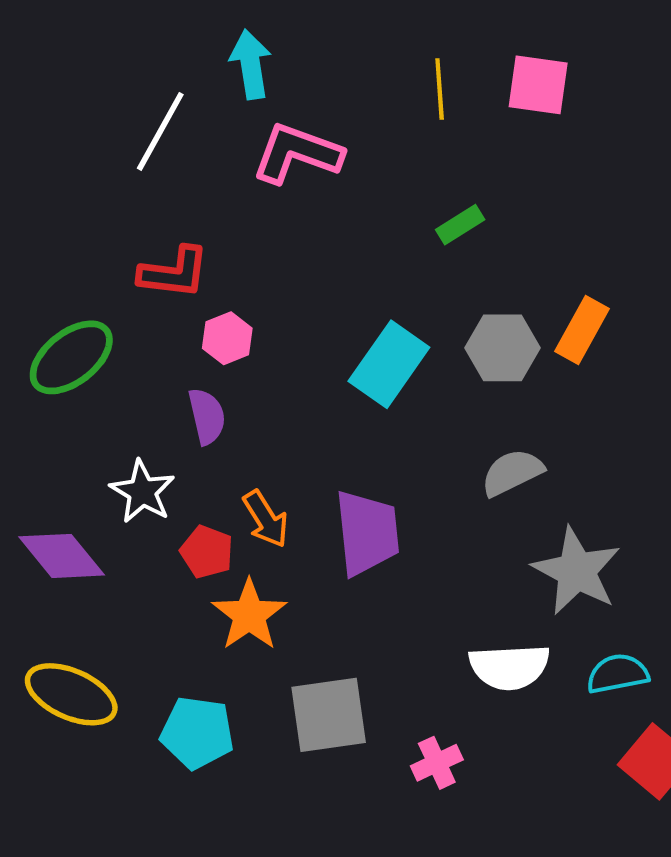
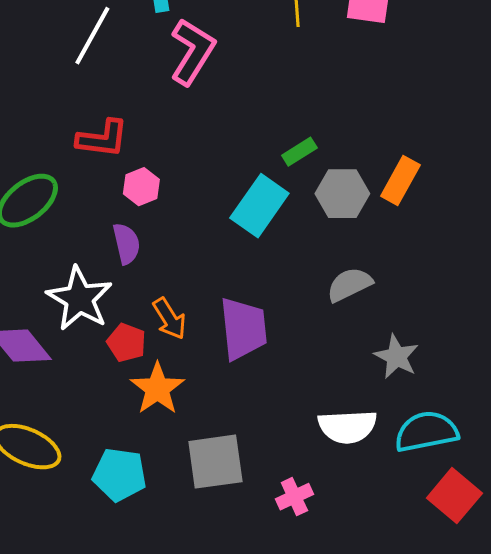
pink L-shape: (297, 153) -> (192, 52), turned 102
green rectangle: (460, 225) -> (299, 152), moved
white star: (142, 492) -> (79, 299), size x1.4
gray star: (577, 571) -> (396, 357), size x0.7
cyan semicircle: (618, 674) -> (426, 432), size x1.4

